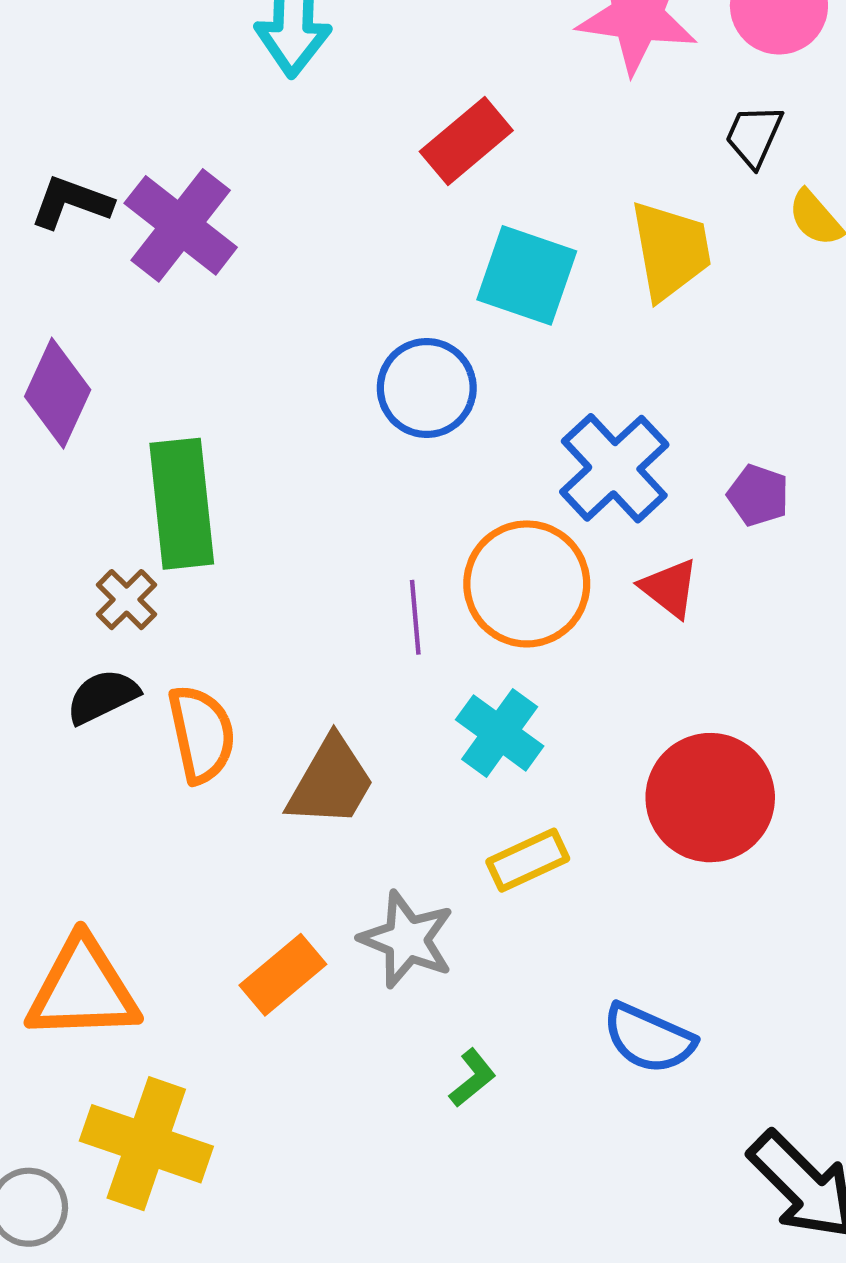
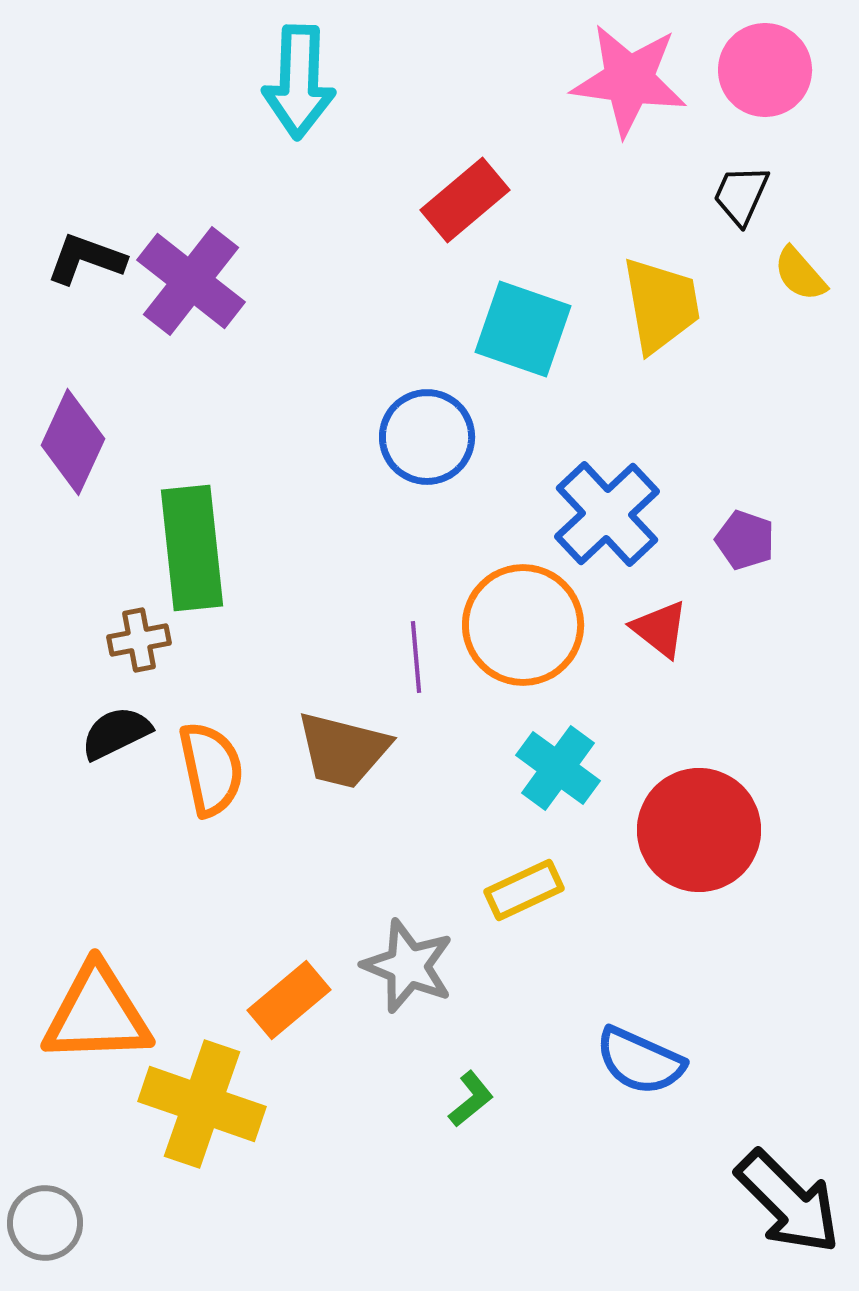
brown cross: (127, 600) -> (139, 640), turned 34
cyan cross: (500, 733) -> (558, 768), moved
brown trapezoid: (331, 782) -> (343, 750), moved, turned 74
yellow cross: (146, 1144) -> (202, 1104), moved

